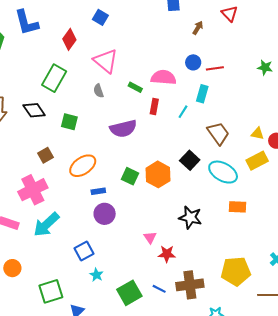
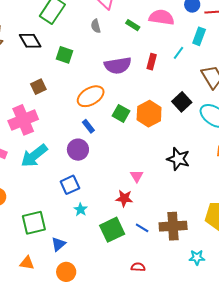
red rectangle: (154, 106) -> (152, 62), moved
orange ellipse: (83, 166) -> (91, 96), moved
blue rectangle: (98, 191) -> (88, 126), turned 56
purple circle: (105, 214) -> (78, 150), moved
red star: (167, 254) -> (124, 198), moved

